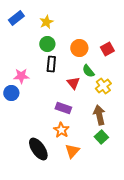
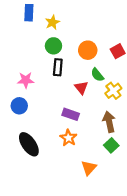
blue rectangle: (16, 18) -> (29, 13), moved, turned -49
blue circle: (11, 93) -> (19, 106), moved
black ellipse: (38, 149) -> (29, 144), moved
orange triangle: (72, 151) -> (89, 168), moved

